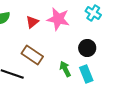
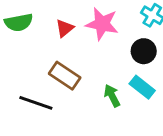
black circle: (87, 48) -> (144, 51), moved
cyan rectangle: (86, 74) -> (142, 87), moved, turned -30

